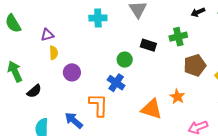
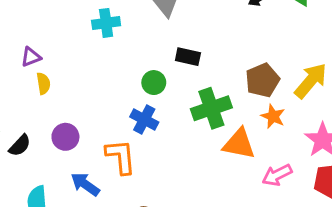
green cross: (178, 37) -> (211, 108), moved, size x1.4
purple circle: (72, 72) -> (65, 137), moved
orange star: (177, 97) -> (273, 116), moved
orange triangle: (152, 109) -> (239, 144), moved

